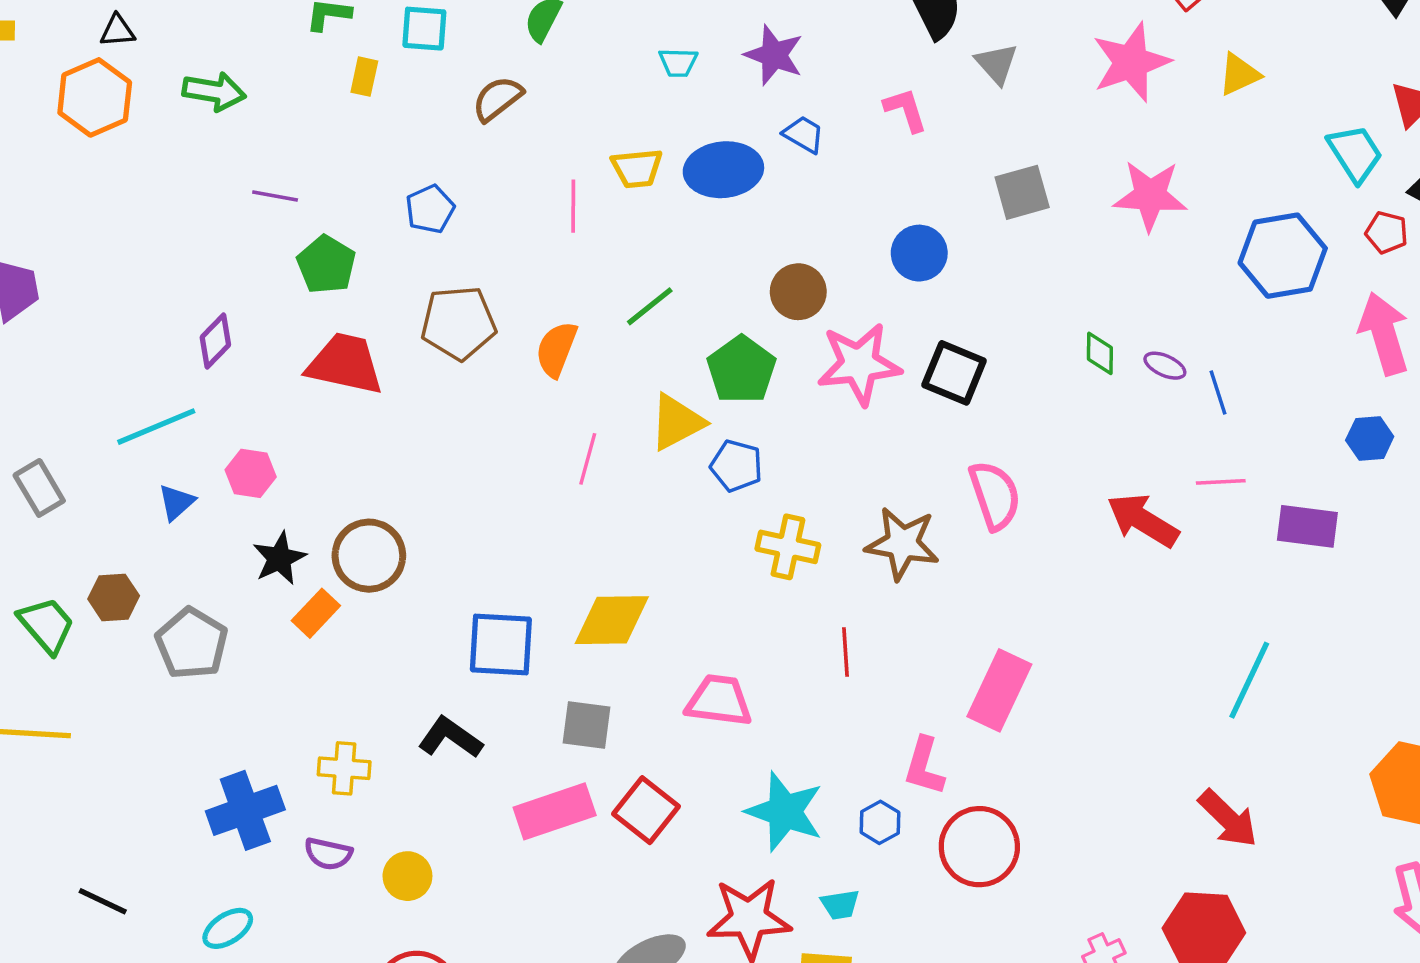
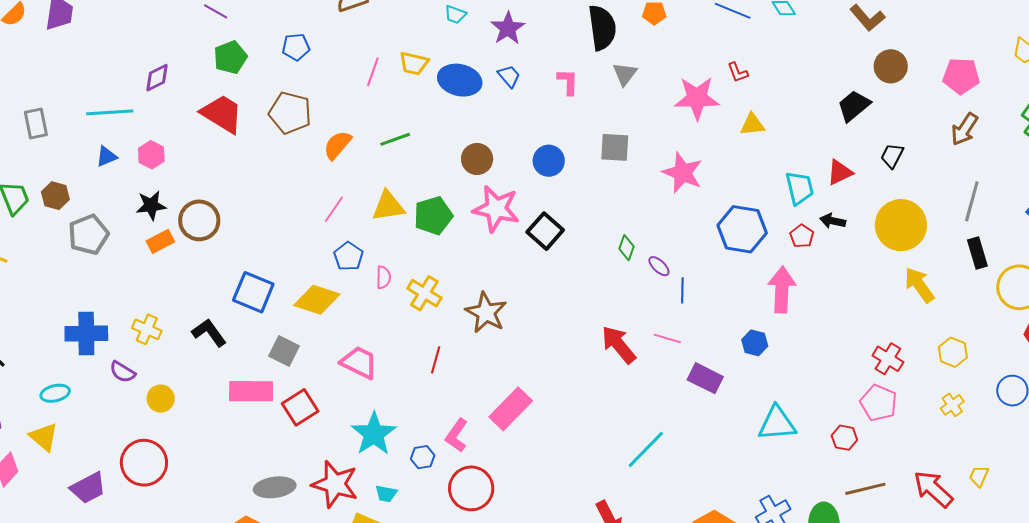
green pentagon: (741, 370) -> (433, 216), moved
blue pentagon: (736, 466) -> (348, 256), moved
pink semicircle: (995, 495) -> (383, 277), moved, size x0.6

